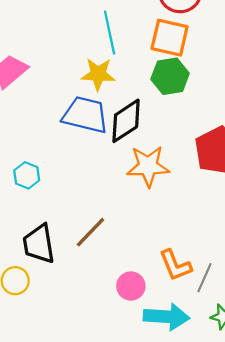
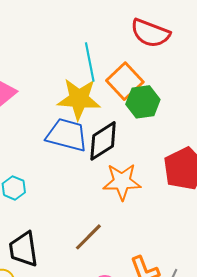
orange square: (170, 38) -> (125, 81), moved, turned 33
yellow star: (98, 74) -> (79, 99), size x1.4
brown line: (90, 232) -> (88, 237), moved

